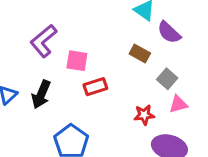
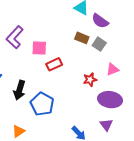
gray square: (167, 79) -> (99, 44), moved
black arrow: (41, 94) -> (19, 90), moved

